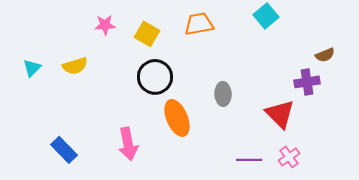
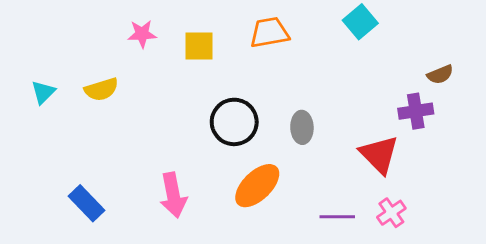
yellow square: (147, 34) -> (199, 46), turned -30
black circle: (155, 77) -> (234, 122), moved
orange ellipse: (177, 118) -> (257, 186), moved, turned 69

